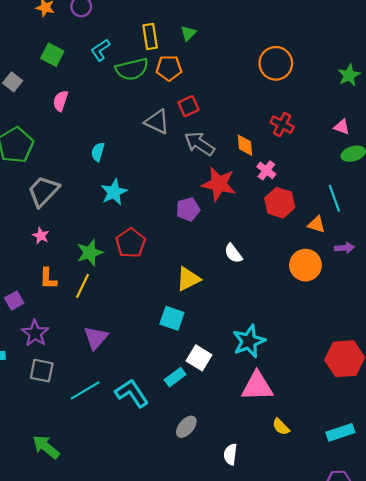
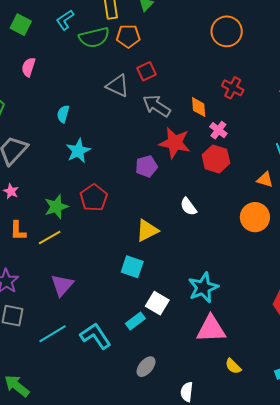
red hexagon: (280, 203) -> (216, 159), moved
yellow line: (82, 286) -> (50, 237), turned 35

